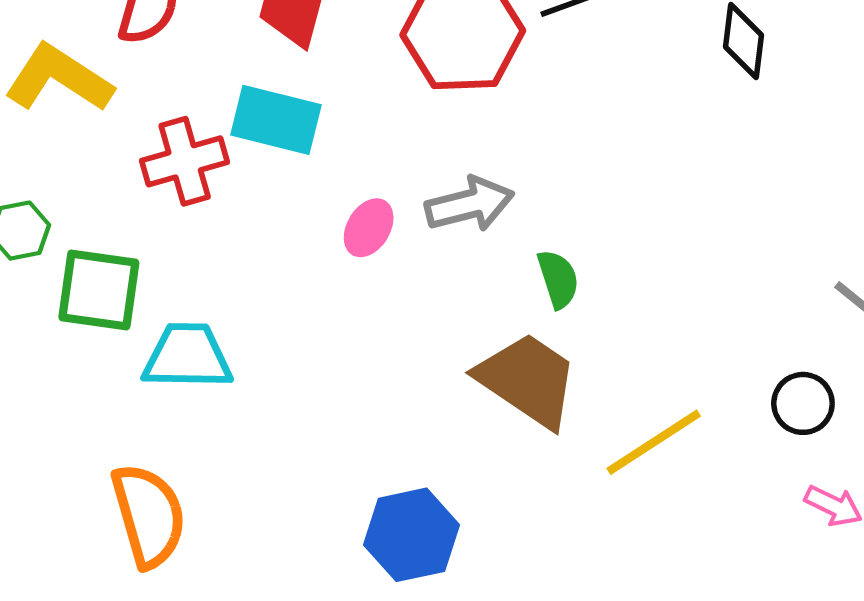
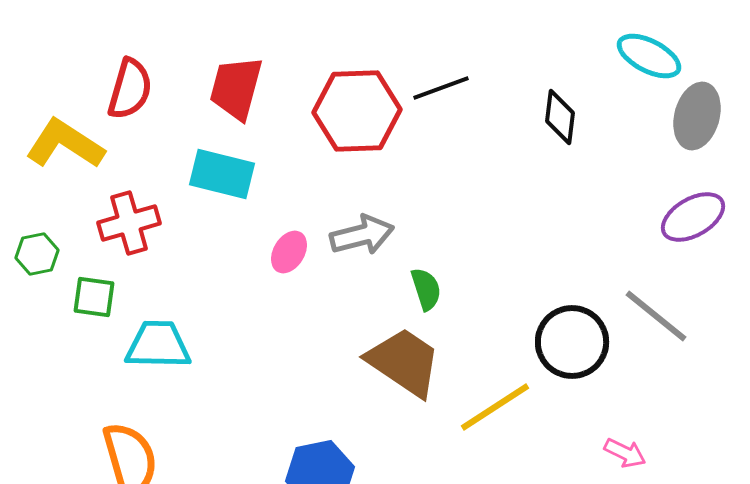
red cross: (185, 161) -> (129, 223), moved
green square: (99, 290) -> (94, 297), size x0.7
black circle: (803, 403) -> (572, 342), moved, size x1.6

